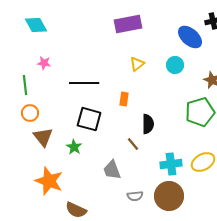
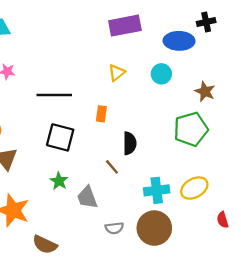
purple rectangle: (128, 24) -> (125, 26), moved
blue ellipse: (190, 37) -> (179, 41), turned -40
green star: (74, 147) -> (59, 181), moved

